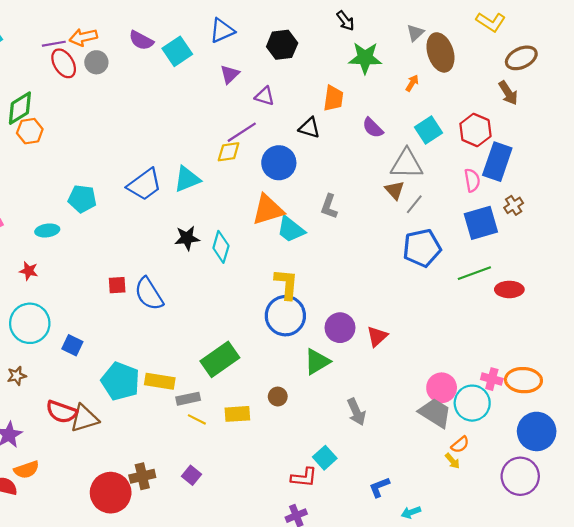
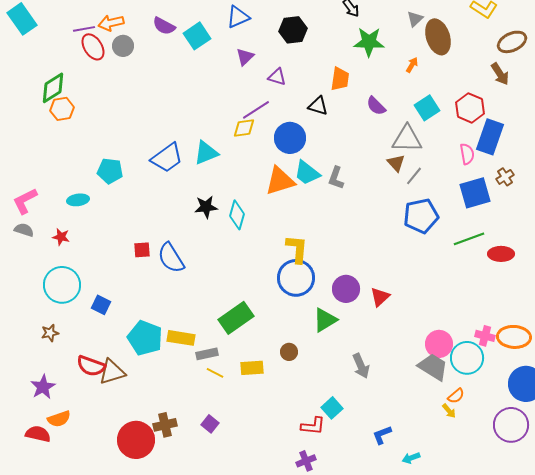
cyan trapezoid: (291, 229) -> (307, 173), moved

